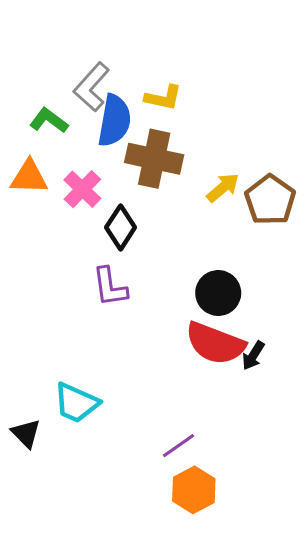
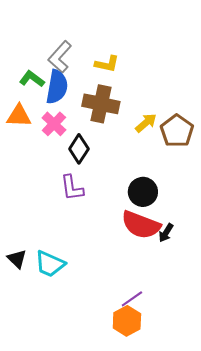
blue semicircle: (114, 121) -> (57, 87), moved
black triangle: (26, 433) -> (17, 259), moved
purple line: (179, 446) -> (132, 299), moved

